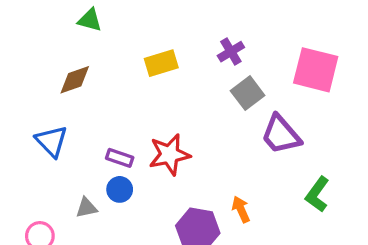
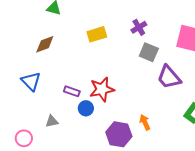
gray square: (248, 93) -> (149, 52), turned -30
blue circle: (120, 189) -> (86, 108), moved

